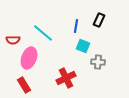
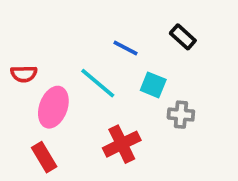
black rectangle: (99, 20) -> (183, 37), turned -72
blue line: (76, 26) -> (125, 48), moved, turned -72
cyan line: (43, 33) -> (98, 83), moved

